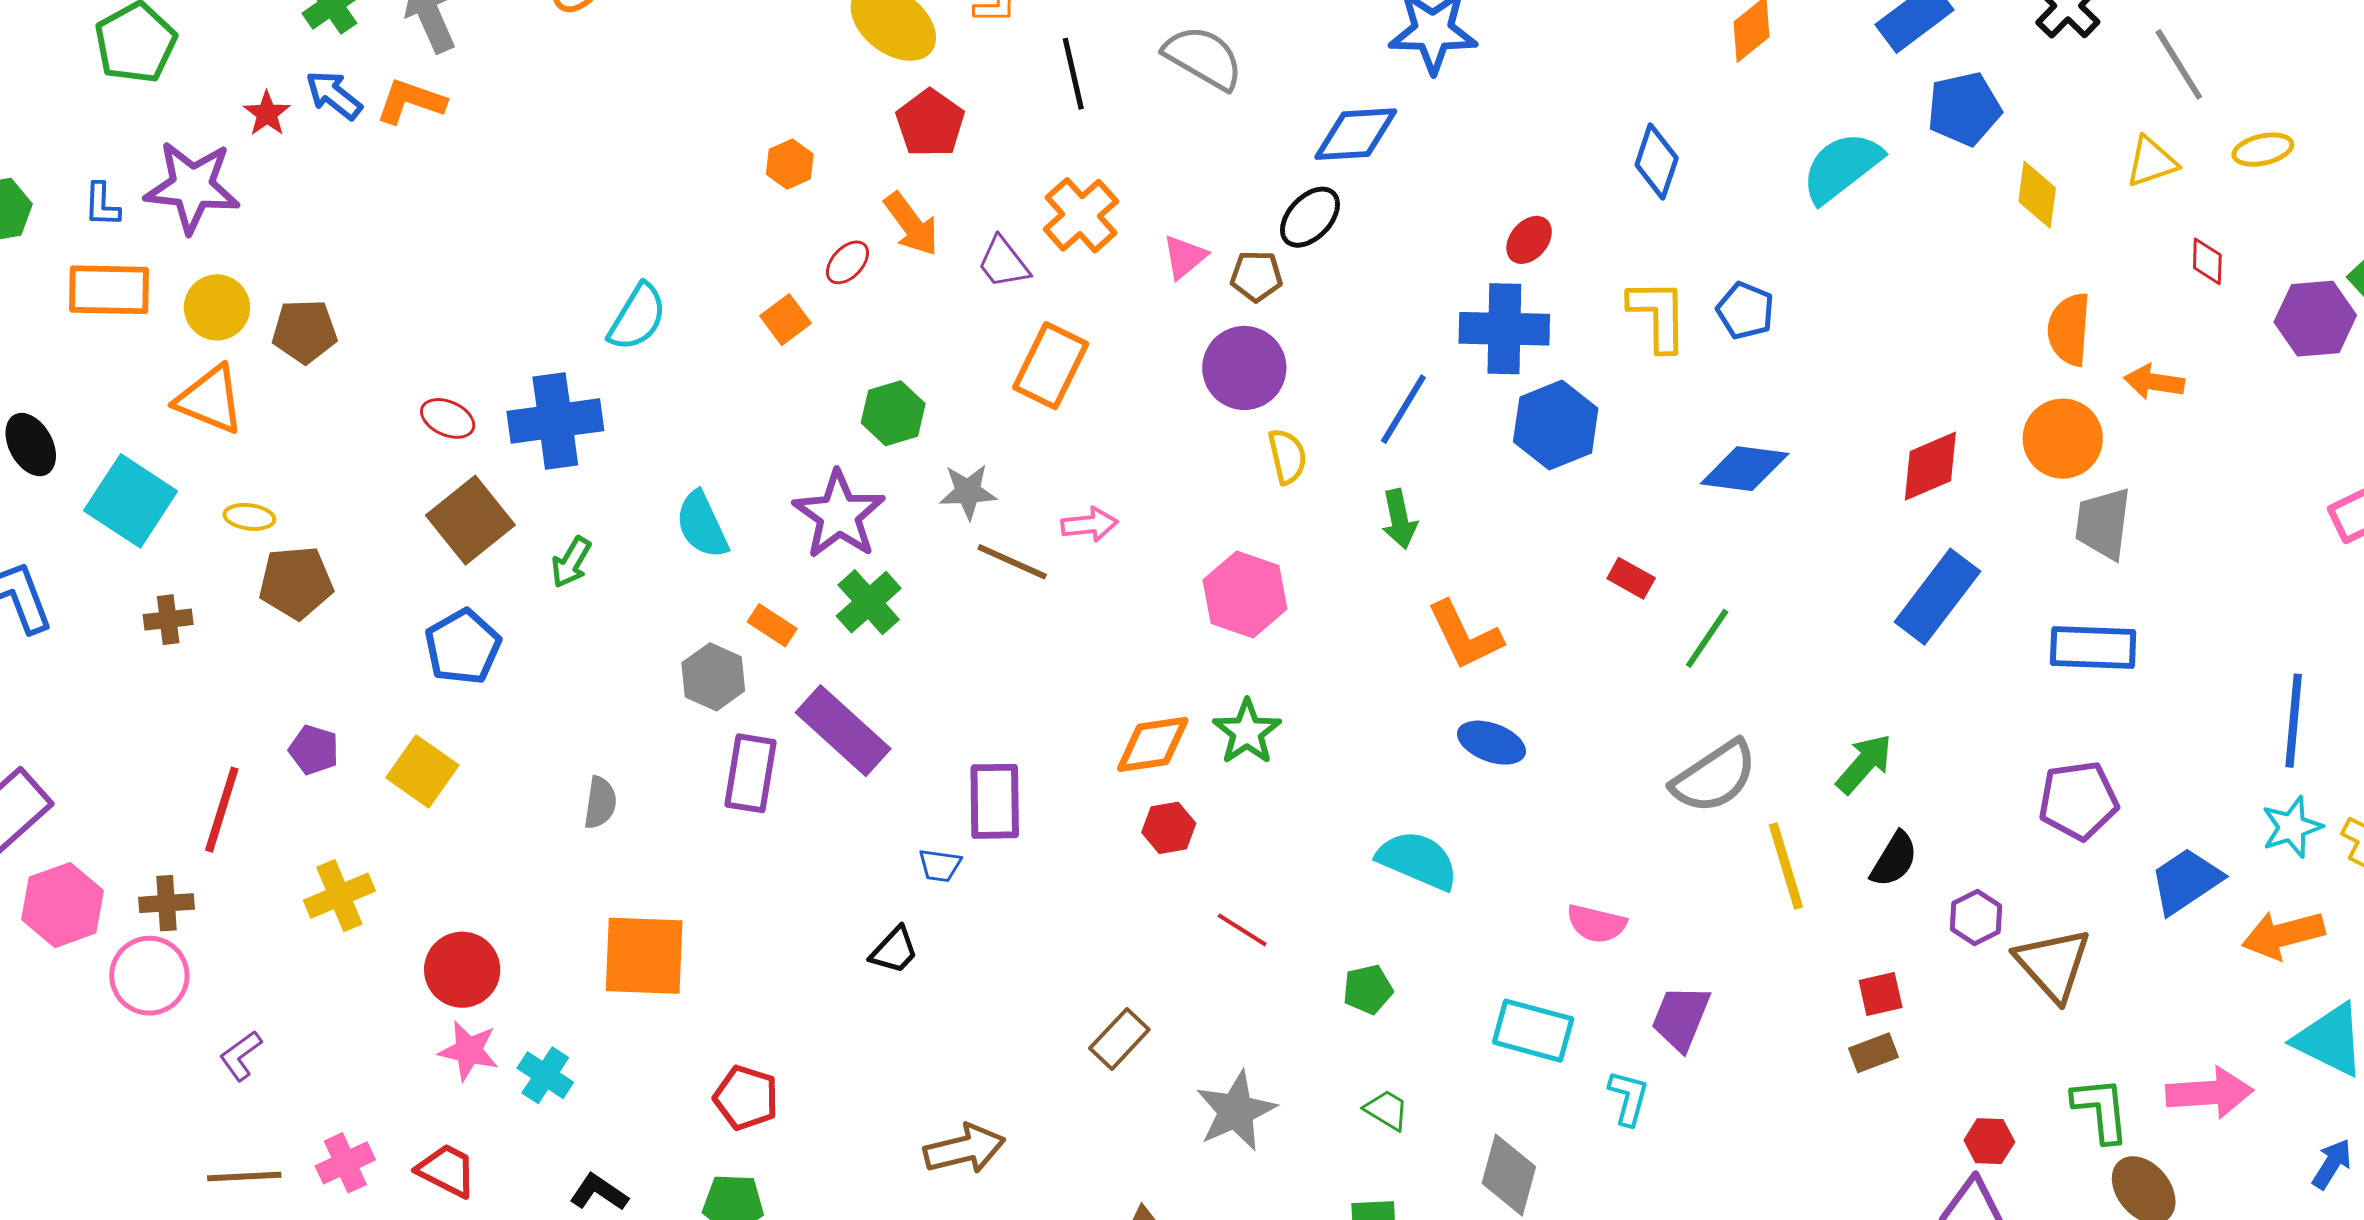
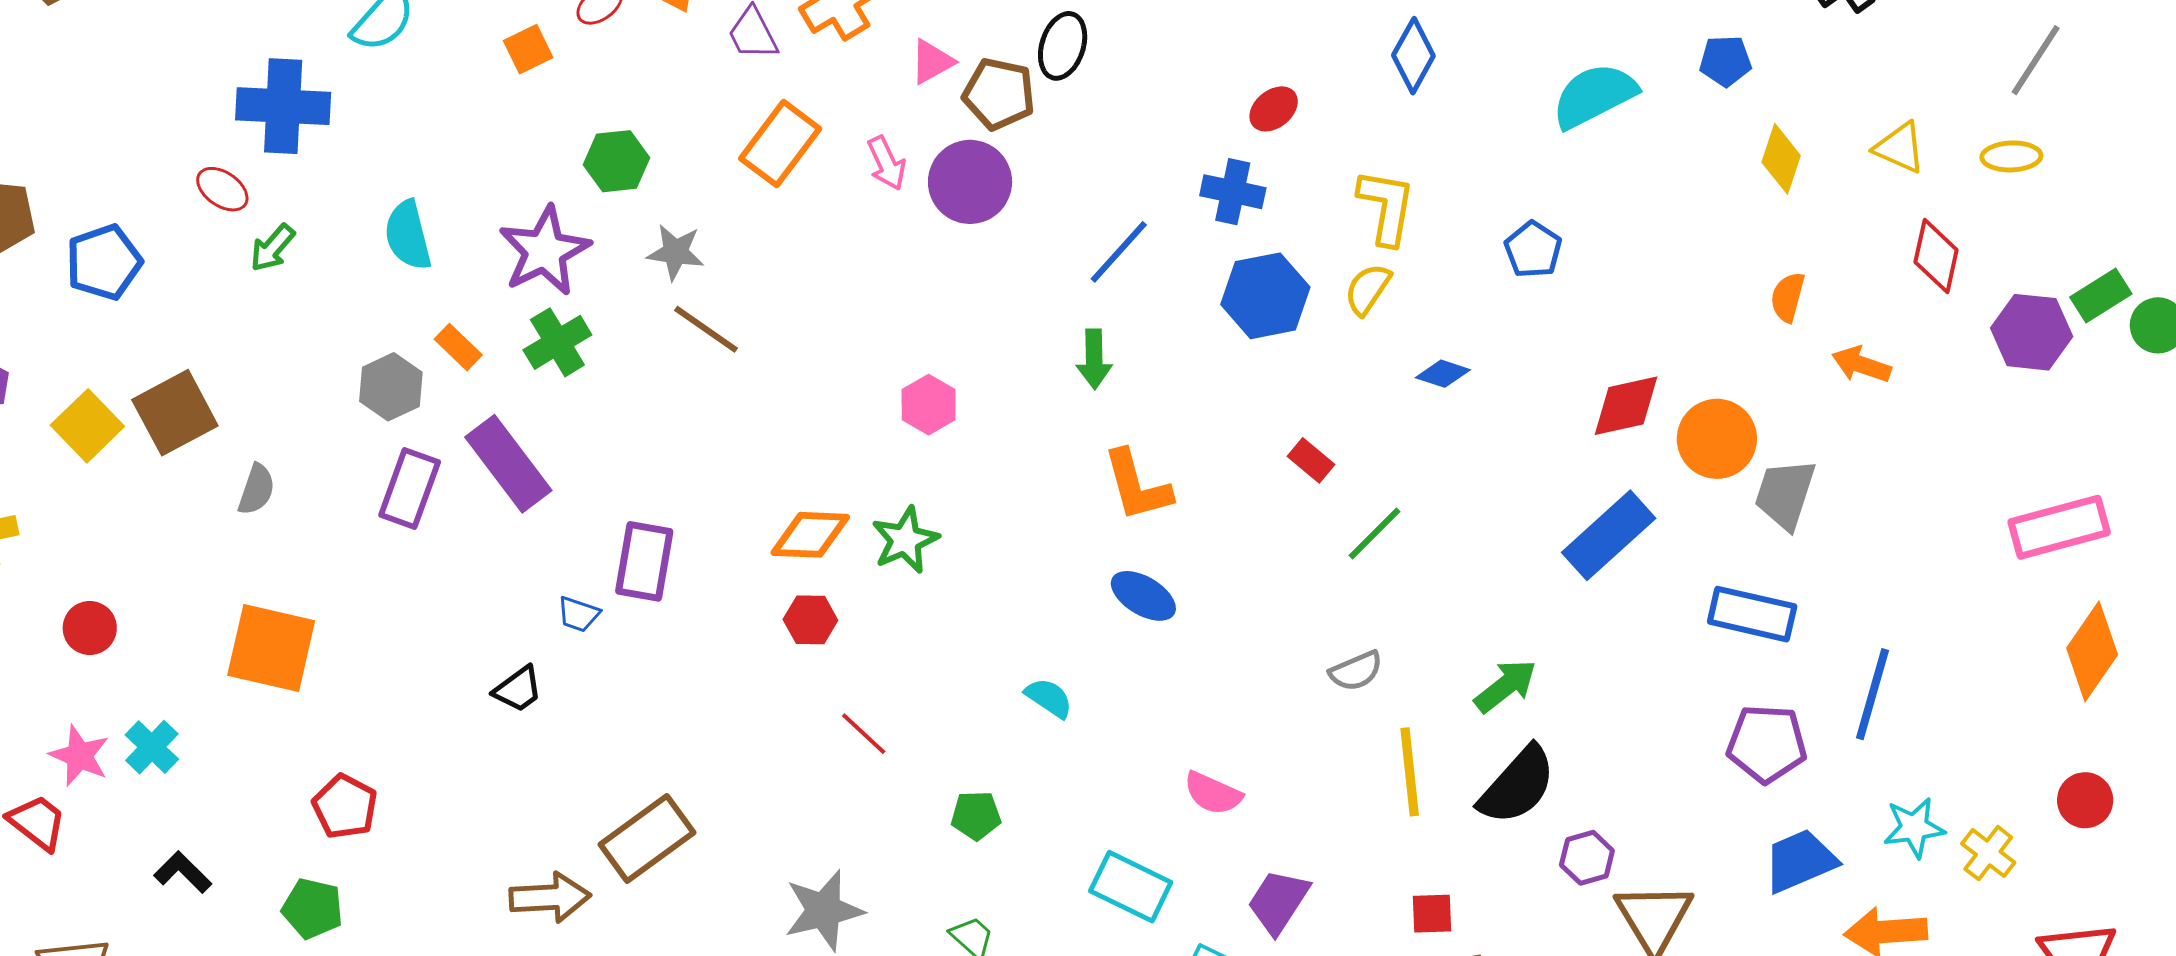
gray line: (2179, 64) -> (2036, 60), moved, turned 54
blue pentagon: (1964, 109) -> (1725, 61), size x0.7
yellow triangle: (2151, 162) -> (1900, 148), turned 32
black ellipse: (1310, 217) -> (1063, 46), turned -36
red diamond: (2207, 261) -> (1936, 256), size x1.5
brown pentagon: (1256, 276) -> (999, 94), size x1.4
blue pentagon: (1745, 311) -> (1533, 250), moved
blue cross: (1504, 329) -> (1233, 192), size x0.7
orange semicircle: (2069, 329) -> (1788, 297), size x0.7
red ellipse: (448, 418) -> (222, 189), moved
orange circle: (2063, 439) -> (1717, 439), moved
yellow semicircle: (1287, 456) -> (1368, 289), moved, turned -144
blue diamond: (1745, 469) -> (1443, 374), size x0.6
brown square: (470, 520) -> (175, 413), moved
pink arrow: (1089, 525) -> (887, 163), moved, turned 60
pink hexagon: (1245, 595) -> (929, 405), size x0.7
blue pentagon: (463, 647) -> (104, 262), moved
blue line: (2294, 721) -> (1873, 694), moved
gray semicircle: (1714, 777) -> (1356, 671), size x0.6
purple pentagon: (2078, 800) -> (1767, 744), moved
black semicircle: (1894, 859) -> (1517, 785), size x1.5
cyan semicircle: (1418, 860) -> (1049, 698), size x0.6
red circle: (462, 970) -> (90, 628), size x0.7
red square: (1881, 994) -> (1432, 914), moved
brown rectangle: (1119, 1039) -> (647, 839), moved, size x1.5
pink star: (469, 1051) -> (79, 756), moved

